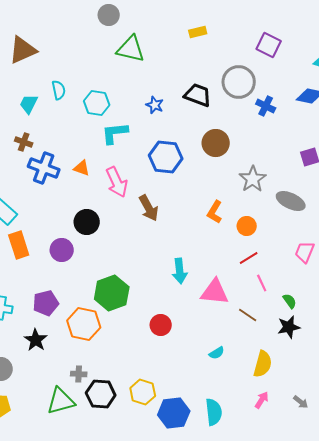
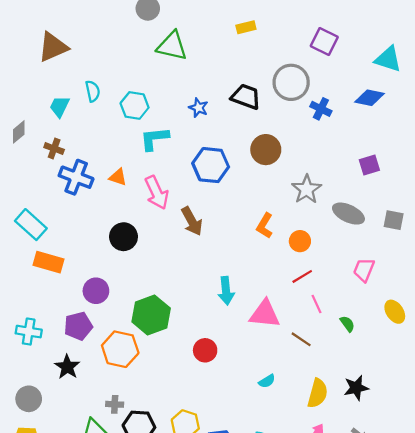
orange rectangle: (19, 245) -> (49, 262), turned -56
purple circle: (62, 250) -> (96, 291), moved
black star: (289, 327) -> (356, 388), moved

